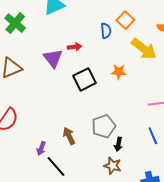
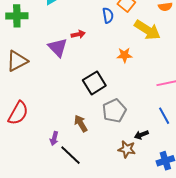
green cross: (15, 23) -> (17, 16), turned -35
black square: (84, 79) -> (94, 83), moved
black arrow: (118, 144) -> (141, 135), moved, turned 64

